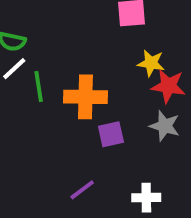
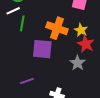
orange cross: (85, 97) -> (57, 28), moved
purple square: (111, 134) -> (42, 49), moved, size x1.5

